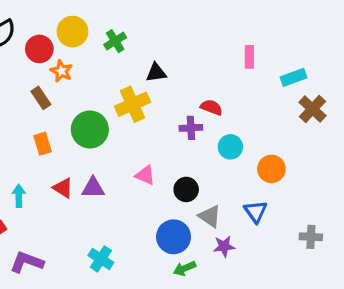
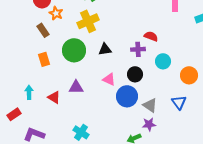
black triangle: (156, 73) -> (105, 49), moved
yellow cross: (132, 104) -> (88, 21), moved
red triangle: (63, 188) -> (54, 97), moved
black circle: (186, 189) -> (135, 74), moved
blue circle: (174, 237) -> (127, 96), moved
purple star: (224, 246) -> (149, 124), moved

